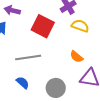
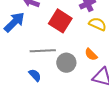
gray circle: (56, 88) -> (66, 63), moved

